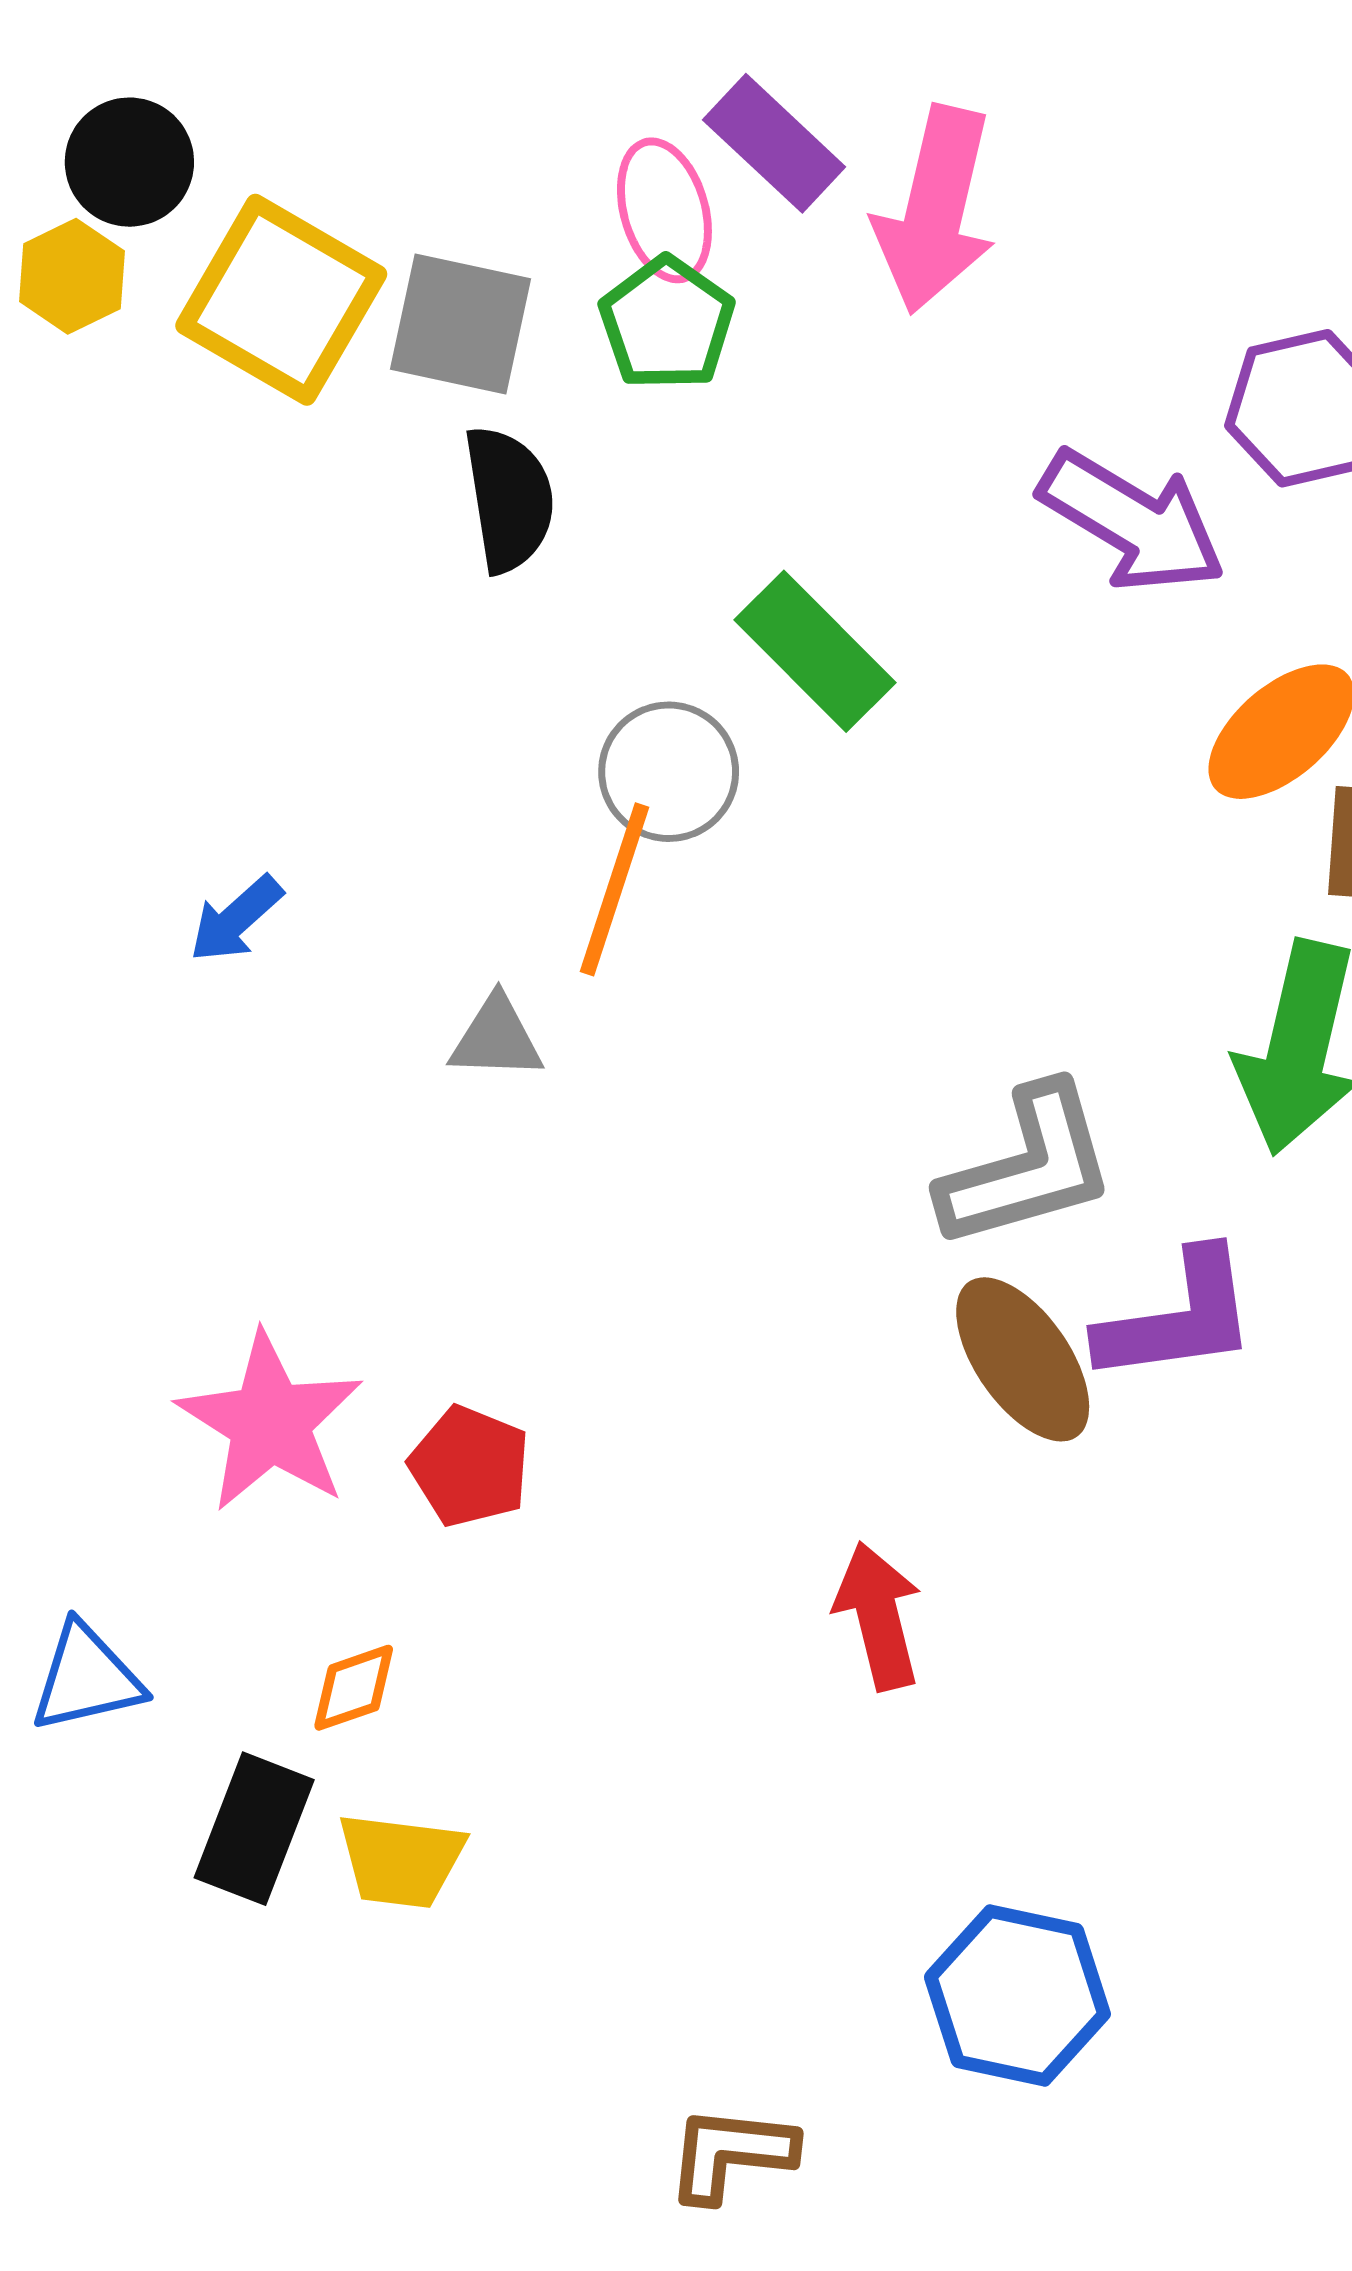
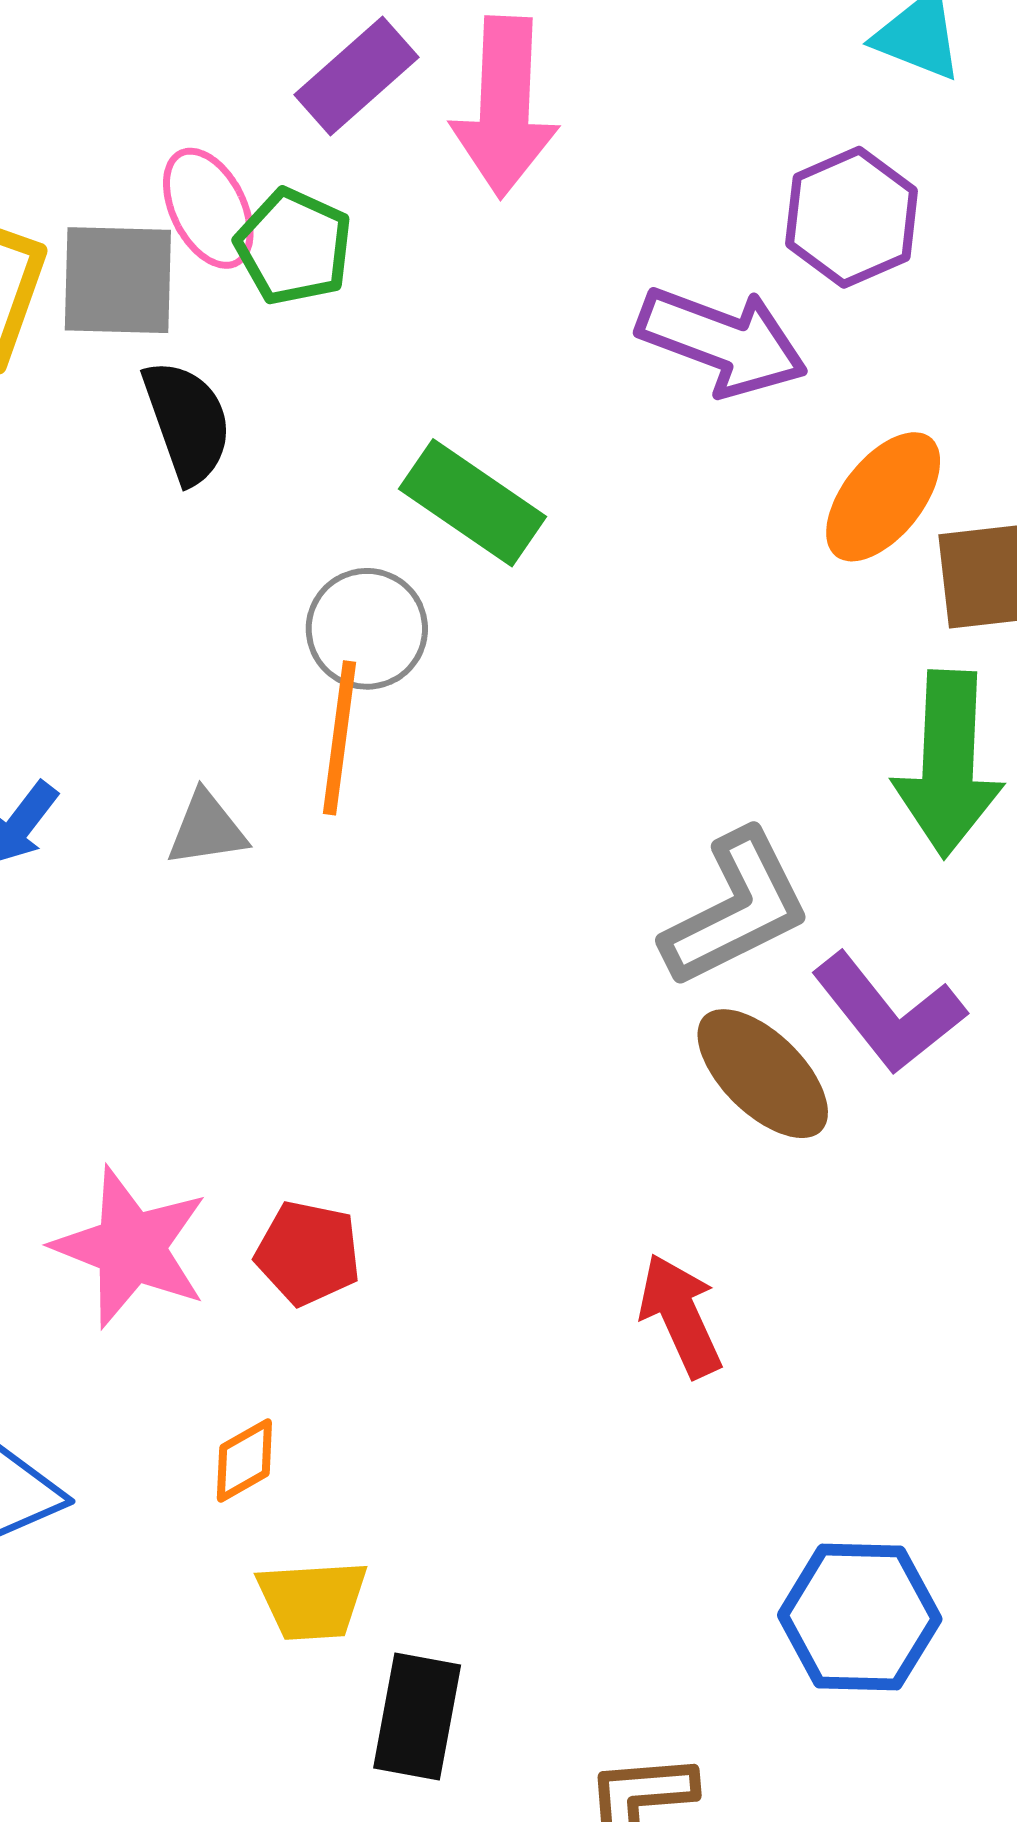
purple rectangle: (774, 143) -> (356, 76), turned -74
pink ellipse: (664, 210) -> (208, 208), moved
gray triangle: (496, 1038) -> (207, 829), moved
purple L-shape: (1178, 1317) -> (888, 1013), turned 70
black rectangle: (254, 1829) -> (417, 1716), moved

